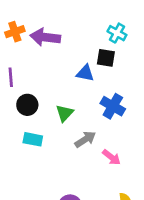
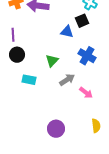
black square: (106, 58) -> (82, 21), turned -32
black circle: (27, 105) -> (17, 55), moved

